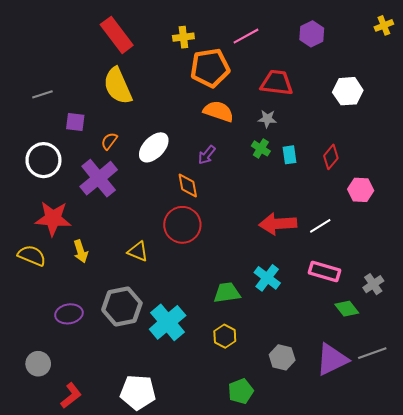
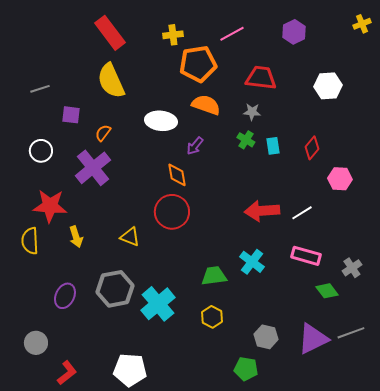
white ellipse: (154, 147) -> (161, 121), moved, turned 52
white circle: (43, 160) -> (41, 151), size x0.7
yellow semicircle: (32, 256) -> (30, 241), turned -116
purple ellipse: (69, 314) -> (65, 296), turned -55
green pentagon: (241, 391) -> (246, 369), moved, turned 30

